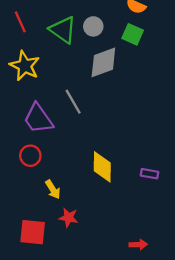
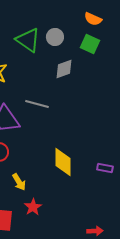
gray diamond: (103, 62) -> (64, 69), size x0.7
gray line: (73, 102) -> (37, 104), turned -45
red star: (69, 218) -> (33, 207), turned 30

